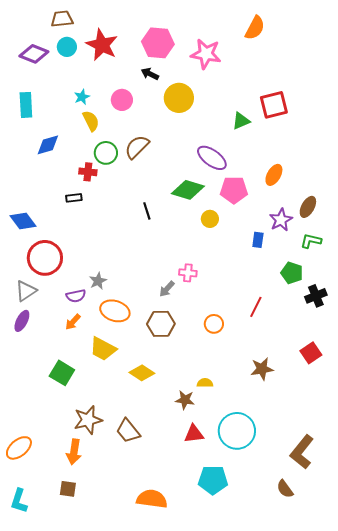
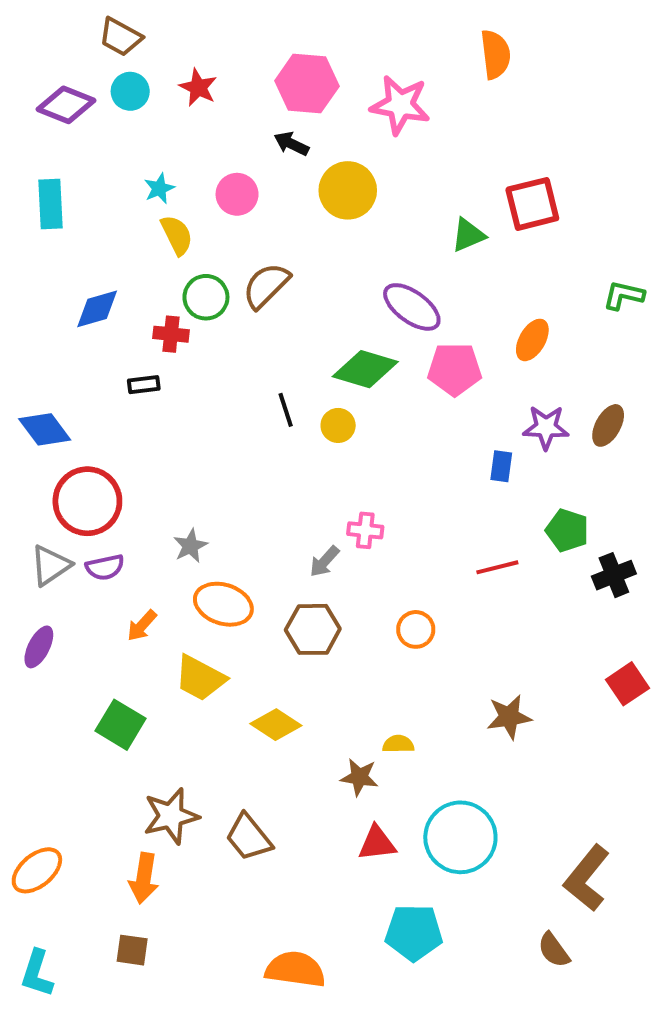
brown trapezoid: (62, 19) -> (120, 37), turned -145
orange semicircle: (255, 28) -> (495, 54), turned -35
red star: (102, 45) -> (198, 87), size x0.6
blue diamond: (48, 145) -> (97, 309), moved
brown ellipse: (308, 207) -> (608, 425), moved
yellow circle: (210, 219) -> (338, 425), moved
purple star: (281, 220) -> (546, 427), turned 30
green L-shape: (311, 241) -> (624, 295), moved
purple semicircle: (76, 296) -> (105, 567), moved
red line: (256, 307) -> (497, 567), moved, turned 50
purple ellipse: (22, 321) -> (39, 647), moved
red square: (311, 353) -> (628, 684), moved

